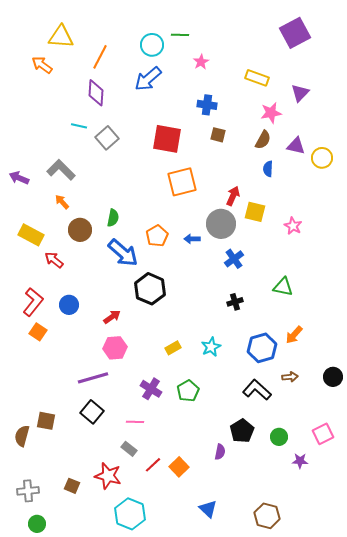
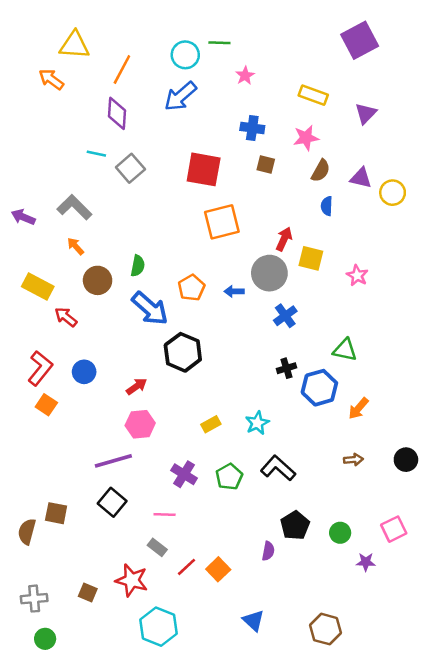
pink star: (271, 113) -> (306, 138), moved
blue hexagon: (262, 348) -> (319, 388), moved
black L-shape: (257, 390) -> (278, 468), moved

